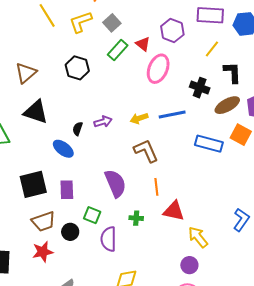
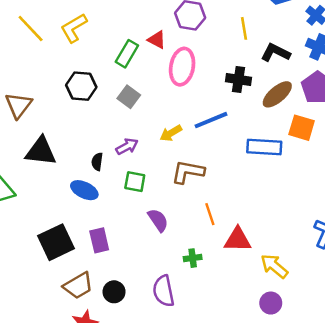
gray square: (112, 23) -> (129, 97), moved
yellow line: (212, 49) -> (244, 28), turned -36
black L-shape: (232, 73) -> (276, 53), turned -50
brown L-shape: (146, 151) -> (188, 172), turned -44
purple semicircle: (115, 183) -> (158, 220), size x0.7
green square: (92, 215) -> (135, 182), moved

